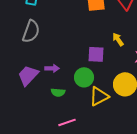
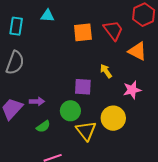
green semicircle: (58, 92) -> (43, 126), turned -40
yellow triangle: (99, 96) -> (86, 131), turned -40

